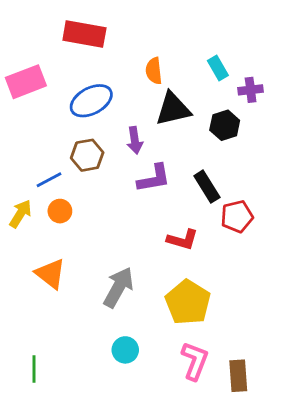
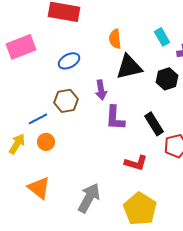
blue ellipse: (91, 101) -> (69, 61), size x0.7
purple L-shape: (154, 178) -> (115, 118), turned 104

